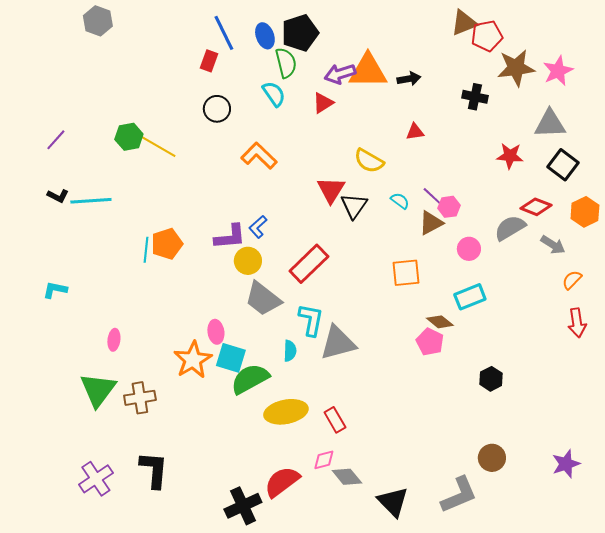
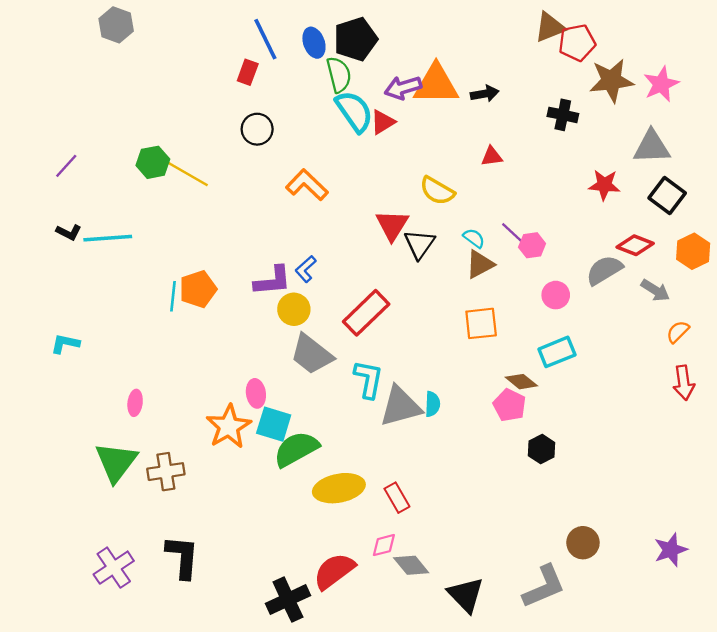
cyan semicircle: (274, 94) -> (354, 111), moved, size x1.4
brown triangle: (431, 223) -> (480, 264), moved
cyan semicircle: (290, 351) -> (432, 404), moved
black hexagon: (491, 379) -> (541, 449), moved

